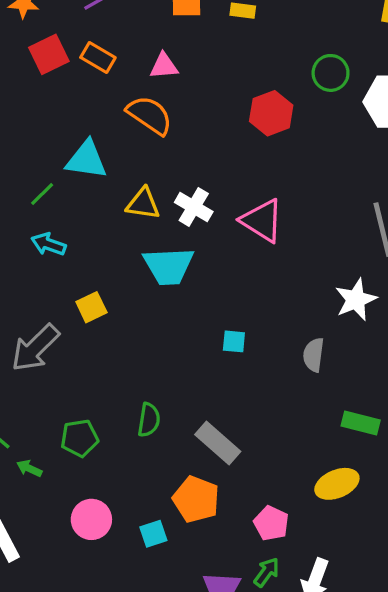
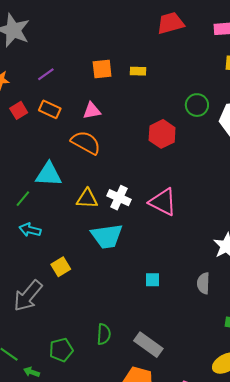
red square: (49, 54) -> (19, 110), size x0.7

